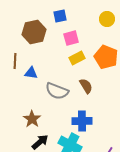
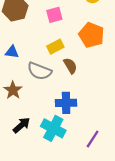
yellow rectangle: (77, 58) -> (55, 47), moved
brown star: (32, 119) -> (13, 90), moved

